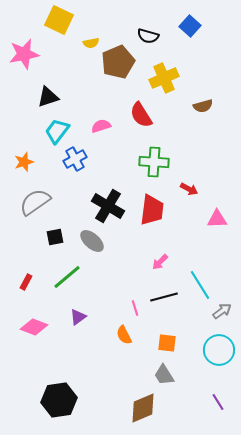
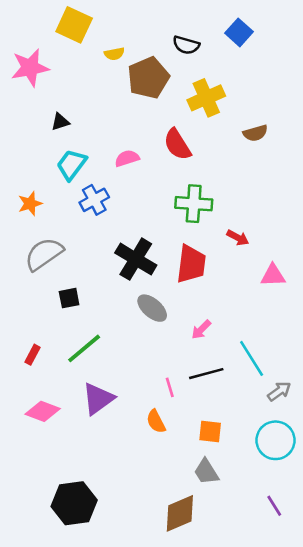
black triangle: (48, 97) -> (60, 122), size x0.7
gray ellipse: (92, 241) -> (152, 308), moved
purple triangle: (78, 317) -> (98, 399), size x1.6

